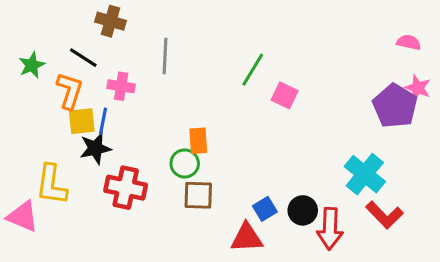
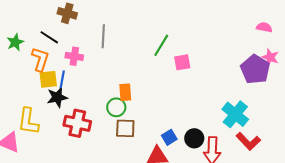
pink square: (285, 95) -> (182, 62), turned -36

